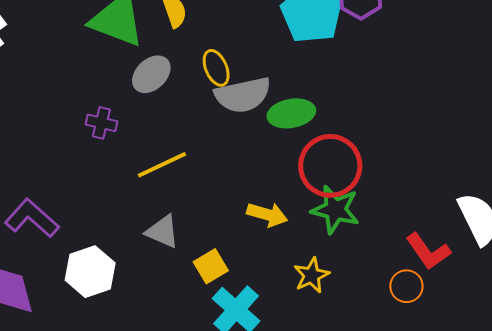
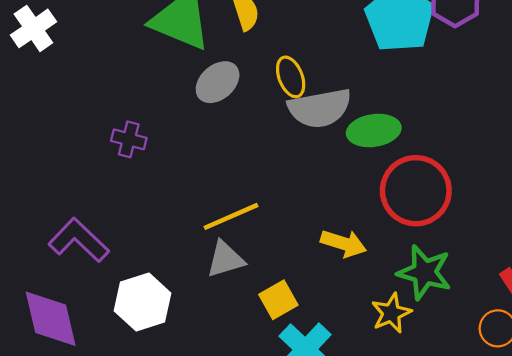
purple cross: (101, 123) -> (129, 139), moved
yellow line: (162, 165) -> (231, 216), moved
green star: (335, 210) -> (424, 272), moved
gray triangle: (163, 232) -> (225, 259), turned -42

